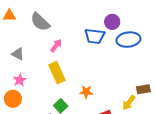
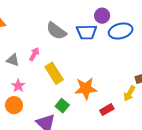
gray semicircle: (40, 22) -> (56, 31), moved
pink arrow: (56, 46) -> (34, 54), moved
orange star: (86, 92) -> (86, 88), size x1.6

